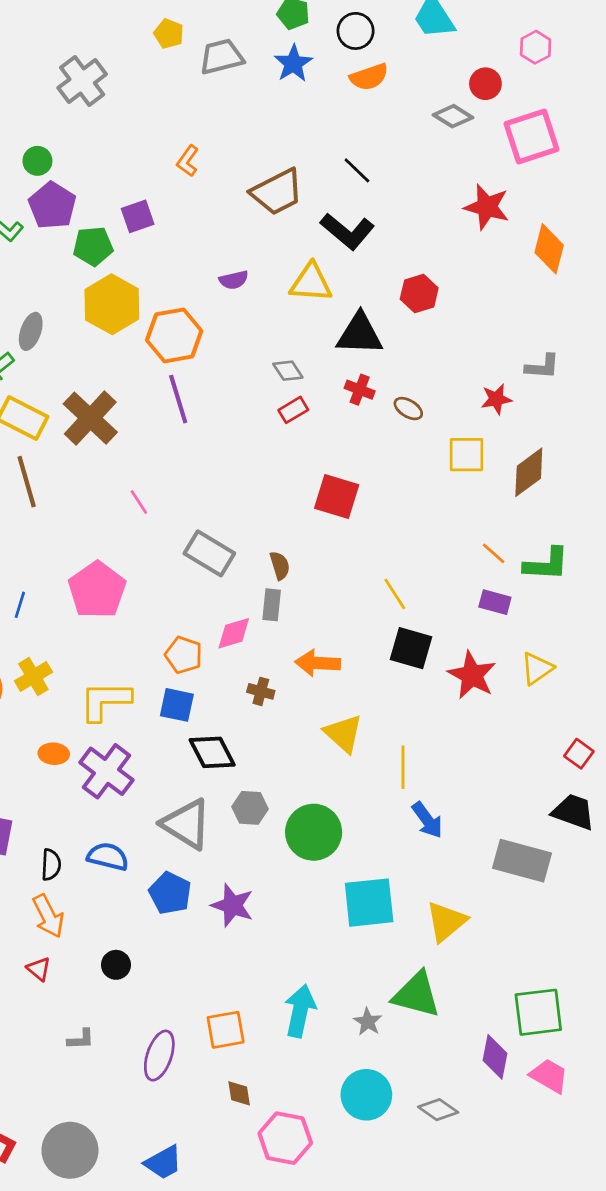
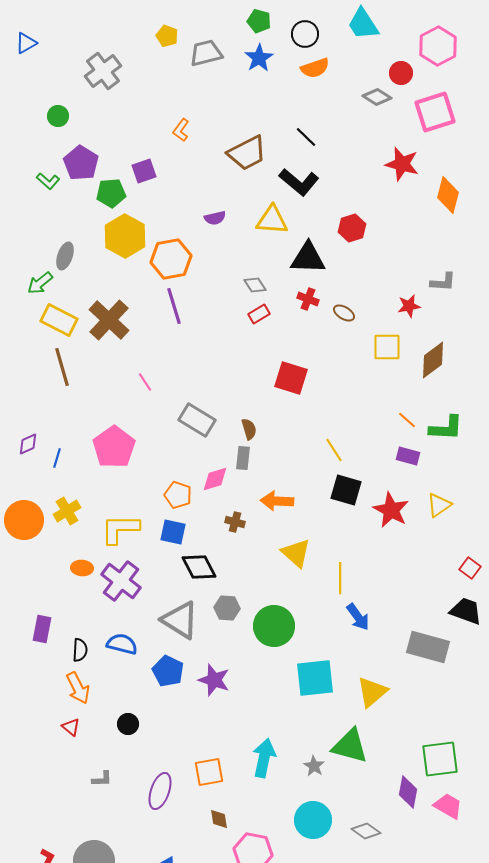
pink hexagon: (536, 47) -> (438, 46), size x1.6
green circle: (37, 161) -> (58, 116), moved

